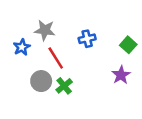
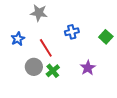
gray star: (45, 30) -> (39, 13), moved
purple star: (121, 75) -> (88, 68), moved

